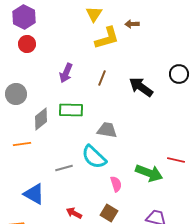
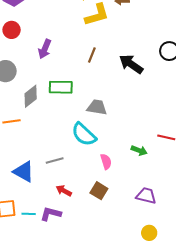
red circle: (27, 44) -> (12, 30), moved
purple arrow: (66, 73) -> (45, 49), moved
gray line: (64, 168) -> (55, 161), moved
green arrow: (149, 173) -> (139, 150), size x0.6

